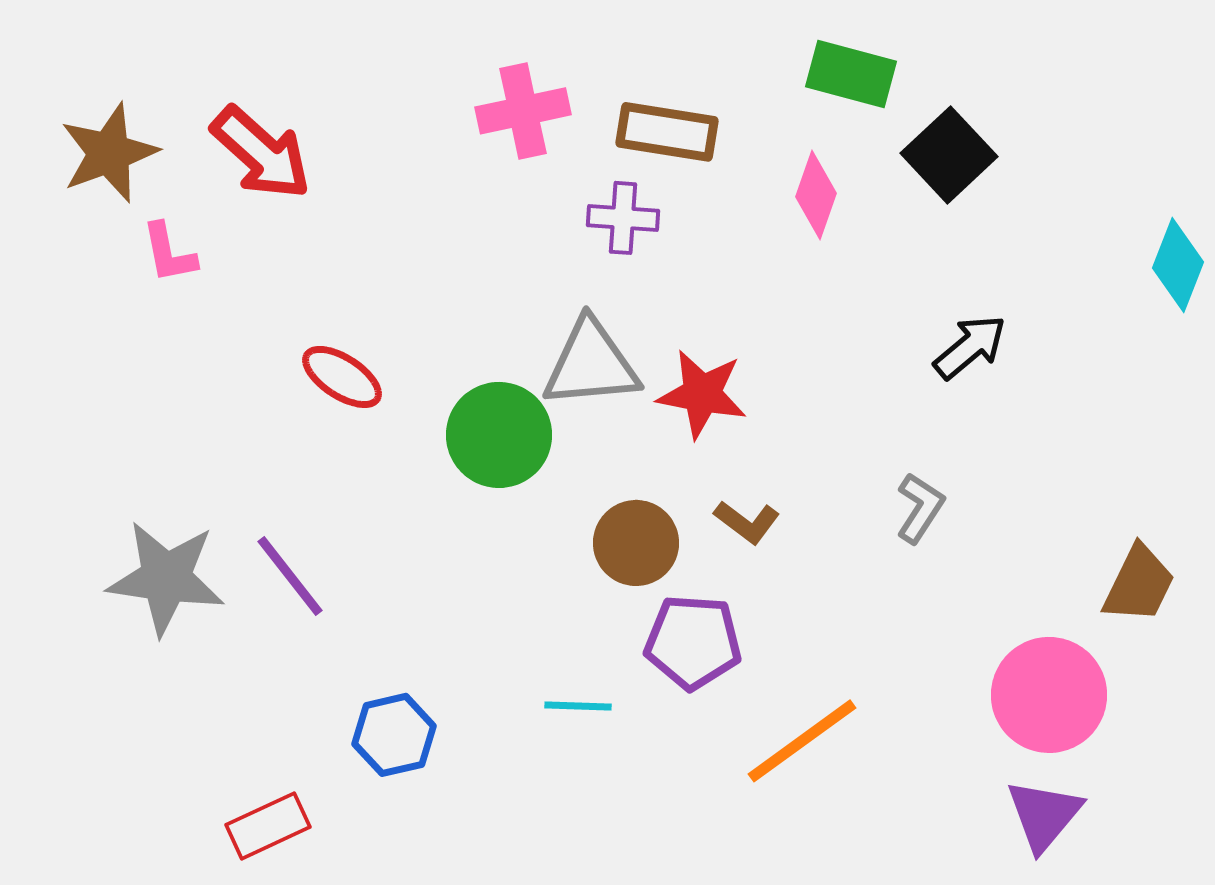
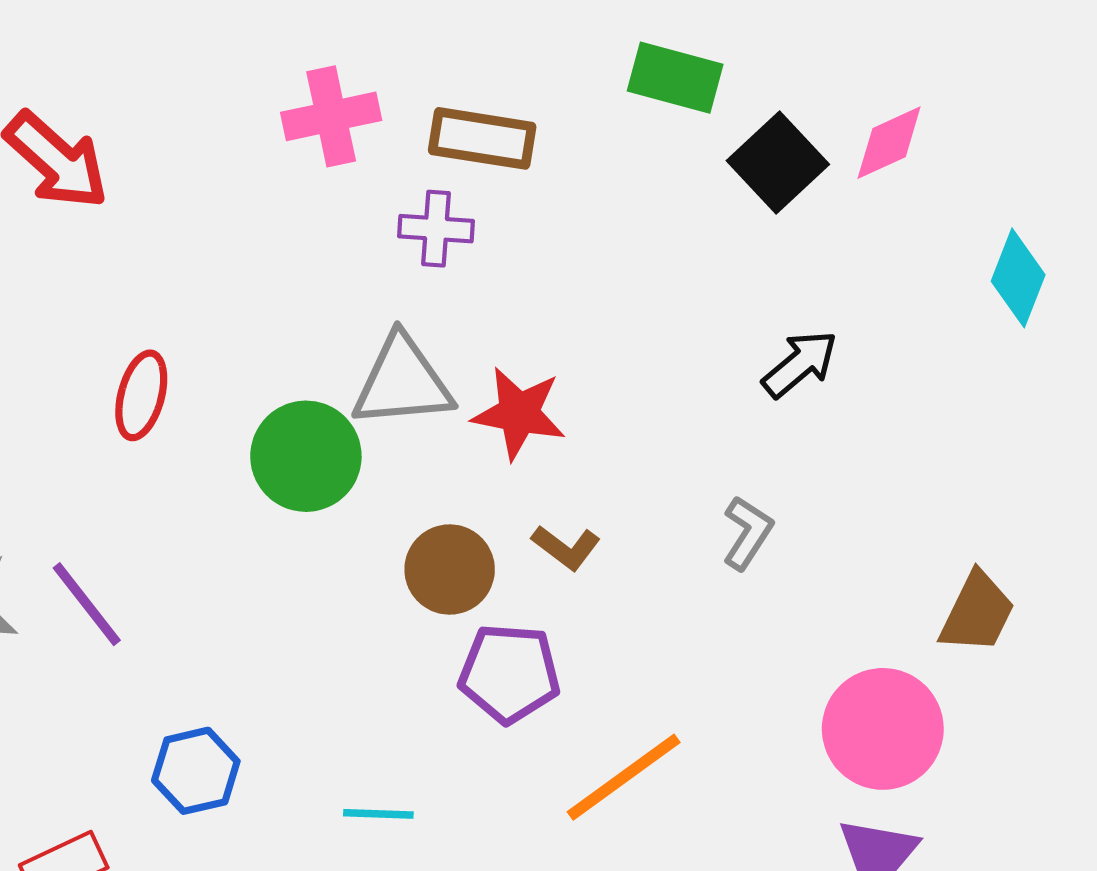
pink diamond: (816, 195) -> (889, 143), moved, turned 46
red ellipse: (342, 377) -> (141, 395), turned 72
cyan line: (578, 706) -> (378, 814), moved

